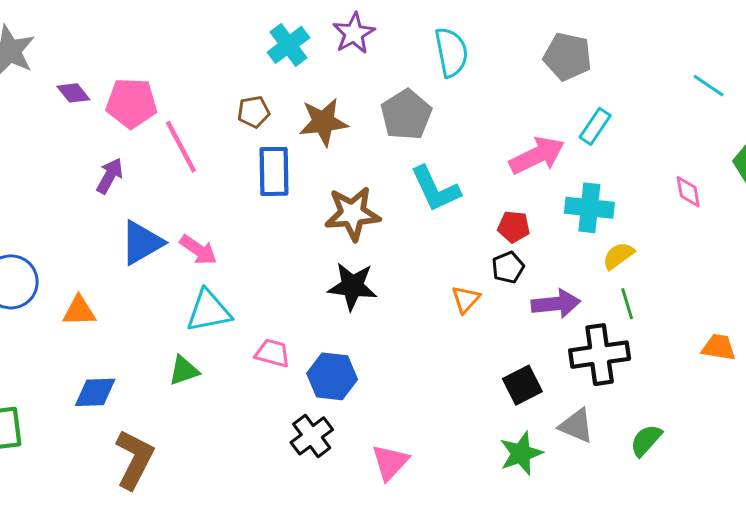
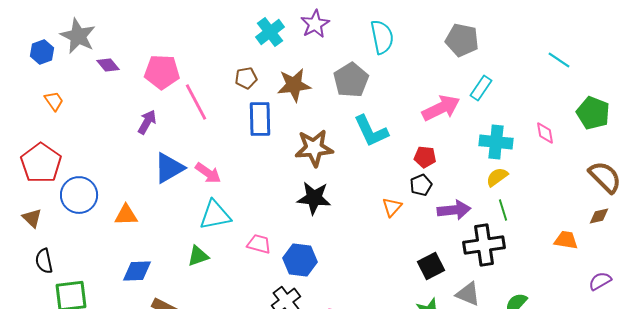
purple diamond: (73, 93) -> (108, 65), moved
cyan cross: (589, 208) -> (496, 142), moved

